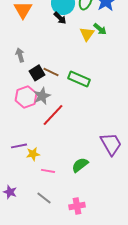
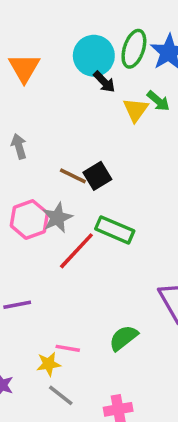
black arrow: (60, 18) -> (104, 82), moved
black square: (37, 73) -> (97, 176), moved
green rectangle: (79, 79) -> (115, 230), moved
yellow star: (33, 154) -> (49, 364), moved

